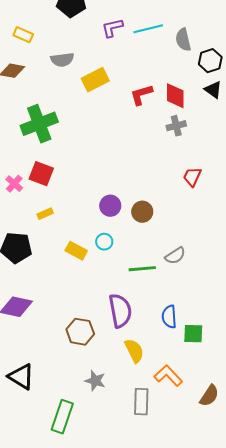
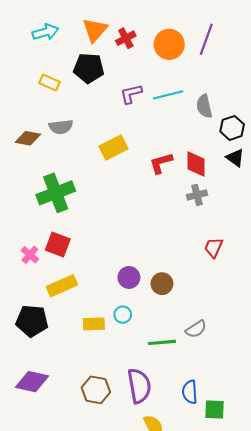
yellow rectangle: (23, 35) -> (50, 83), moved
gray semicircle: (62, 60) -> (61, 127), moved
yellow rectangle: (45, 214) -> (62, 286), size x1.8
yellow rectangle: (76, 251) -> (94, 324), turned -30
brown hexagon: (80, 332) -> (96, 390), moved

